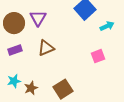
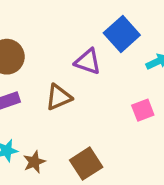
purple triangle: (38, 18) -> (88, 62), moved, turned -42

